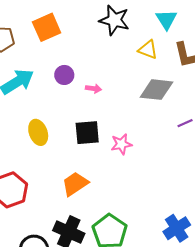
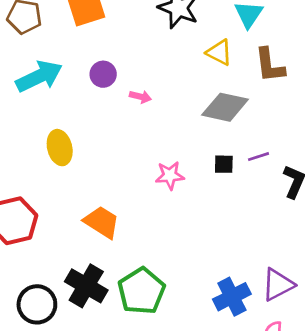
black square: (87, 133) -> (224, 164), moved, size x0.6
orange trapezoid: (75, 184) -> (102, 222), turned 60

